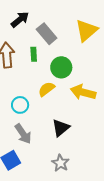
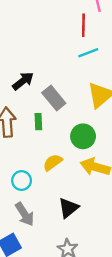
green circle: (61, 67) -> (83, 136), moved

